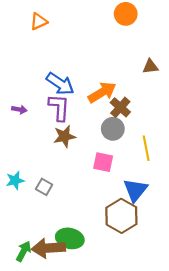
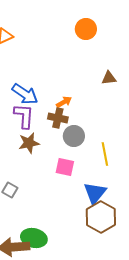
orange arrow: (102, 92) -> (64, 102), size x0.6
brown cross: (120, 107) -> (58, 118), moved, turned -30
brown hexagon: (121, 216) -> (101, 217), moved

